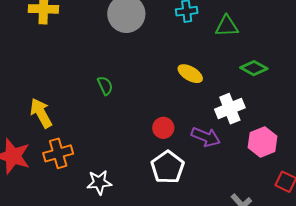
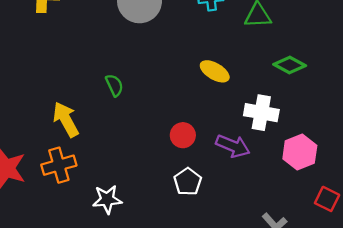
white cross: (230, 109) -> (261, 113), turned 32
yellow arrow: (41, 113) -> (66, 120), moved
white pentagon: (167, 167) -> (188, 182), size x0.7

